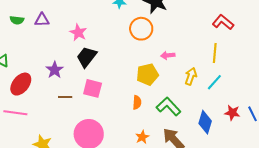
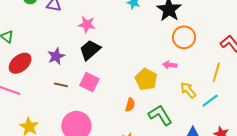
orange circle: (141, 29) -> (184, 37), moved
pink star: (78, 33) -> (87, 24), turned -30
yellow pentagon: (147, 74) -> (146, 79), turned 30
yellow arrow: (191, 76) -> (188, 90), turned -72

